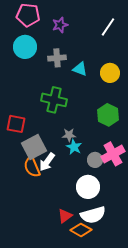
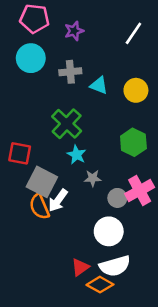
green cross: (54, 100) -> (67, 124), turned 30
gray star: (69, 135) -> (93, 178), moved
gray square: (34, 147) -> (42, 182), turned -35
cyan star: (74, 147) -> (77, 155), moved

